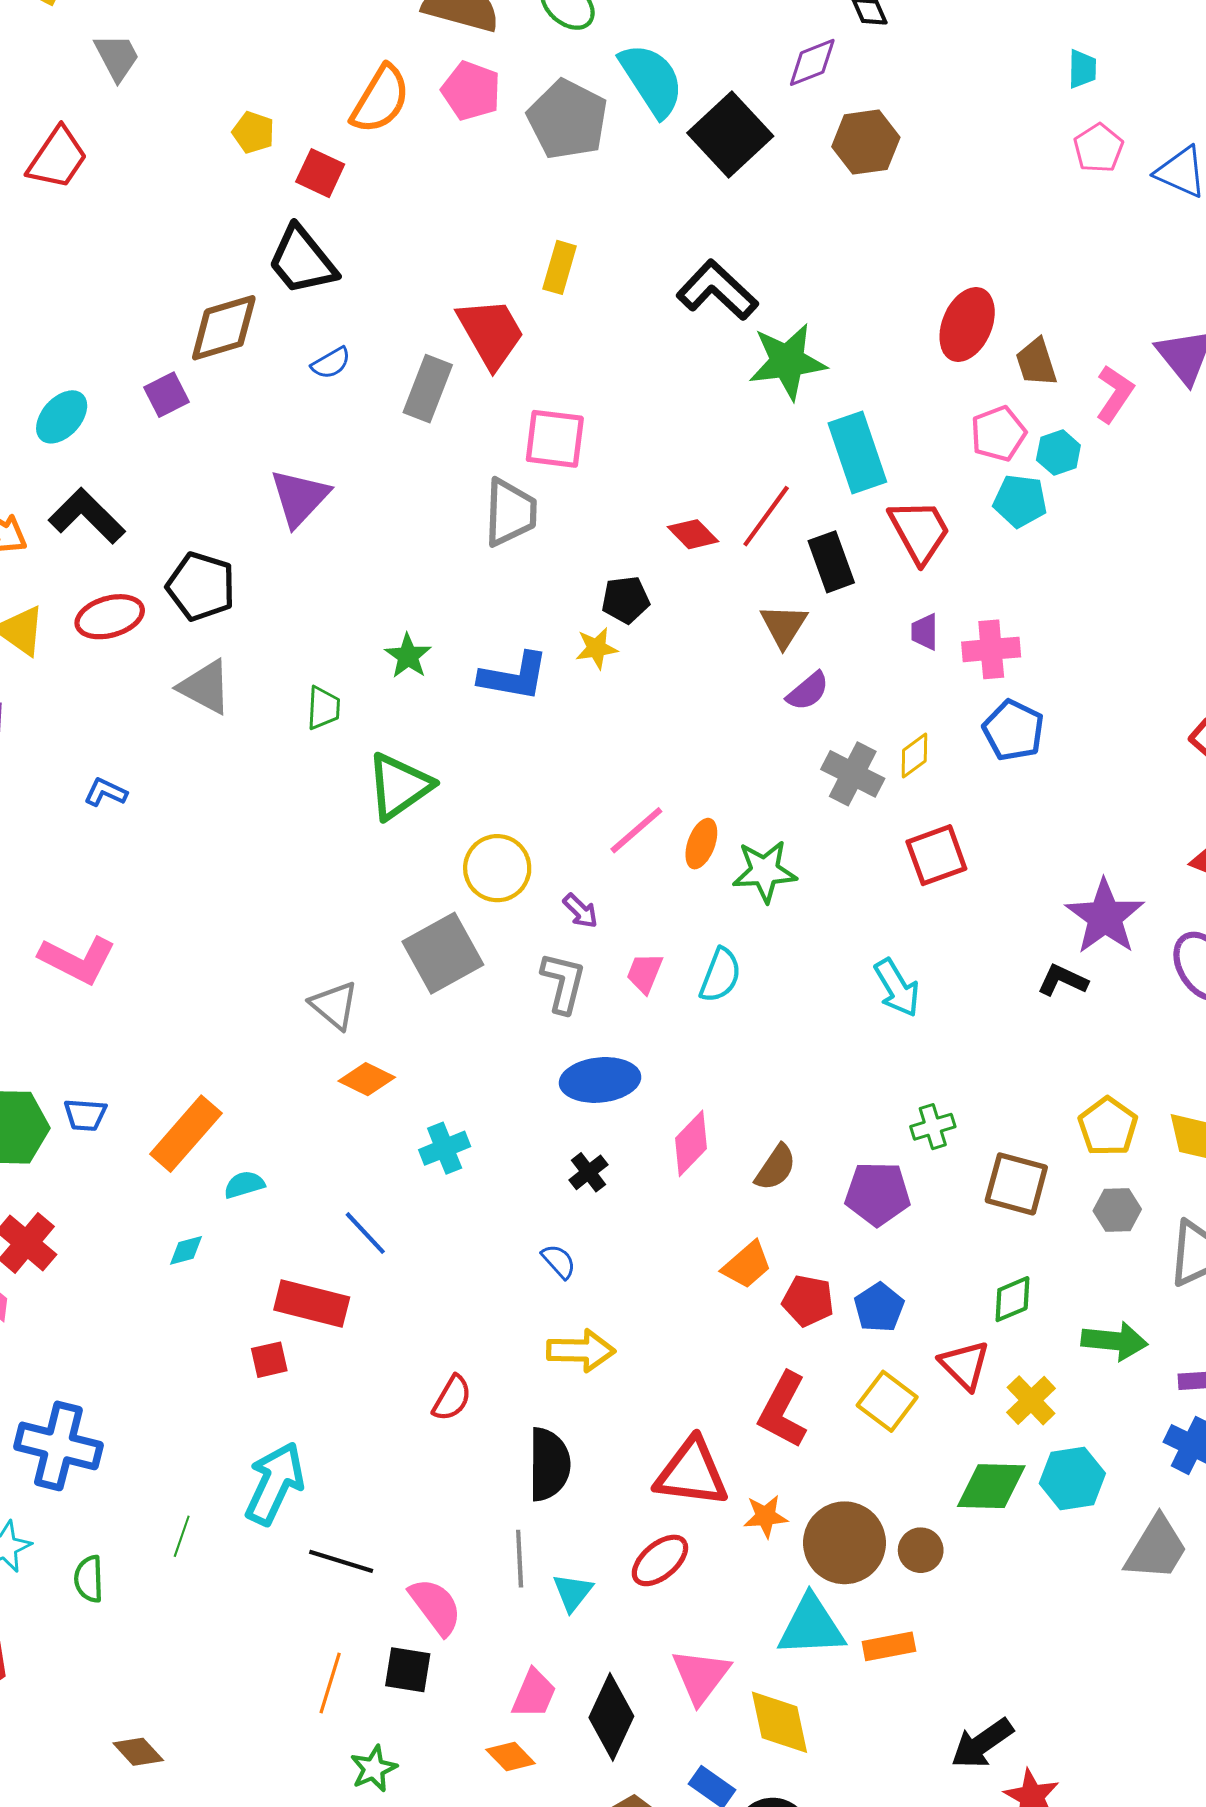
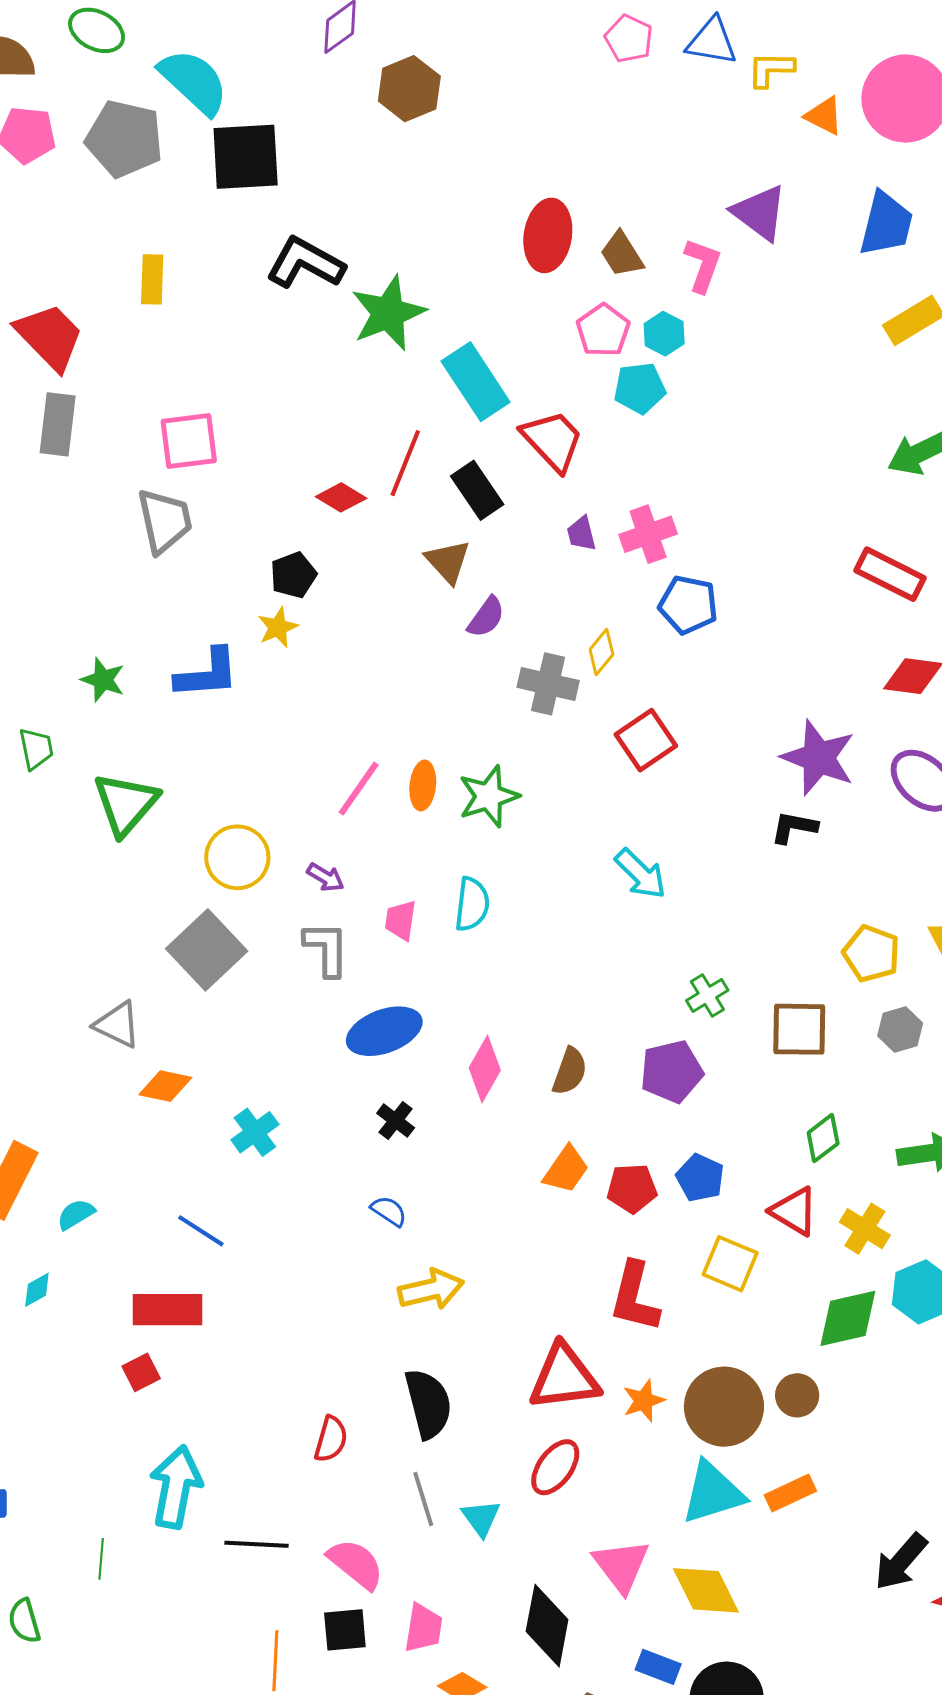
black square: (730, 135) -> (246, 157), moved, turned -36
red trapezoid: (491, 333) -> (50, 337), moved
red semicircle: (452, 1398) -> (331, 1439), moved
pink trapezoid: (534, 1694) -> (423, 1628), moved

